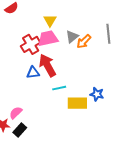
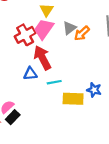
pink trapezoid: (48, 38) -> (44, 29), turned -45
blue triangle: (33, 73) -> (30, 74), moved
black rectangle: (20, 130) -> (13, 117), moved

